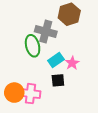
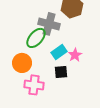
green ellipse: (33, 46) -> (36, 38), turned 55
orange circle: (14, 93) -> (22, 63), moved

